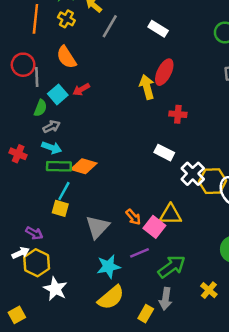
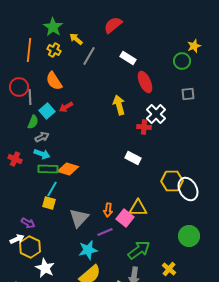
red ellipse: (164, 72) -> (145, 82), moved, turned -50
white cross: (193, 174) -> (156, 114), moved
orange arrow: (133, 217) -> (108, 210), turned 48
purple line: (139, 253) -> (105, 232), moved

